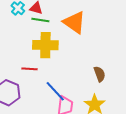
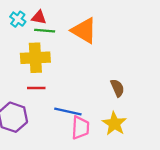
yellow cross: (45, 45) -> (35, 58), moved
blue line: (55, 91) -> (68, 111), turned -30

